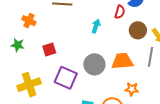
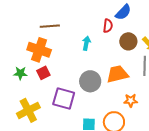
orange cross: (29, 21) -> (39, 50), moved, size x1.6
green star: (18, 45) -> (20, 73), moved

